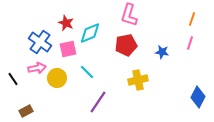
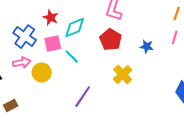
red pentagon: (126, 45) -> (111, 40), turned -30
cyan line: (87, 72) -> (72, 57), moved
yellow cross: (138, 80) -> (123, 75), turned -30

